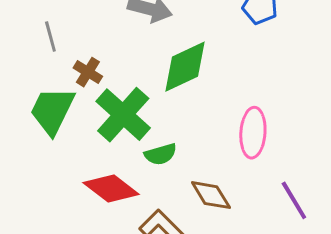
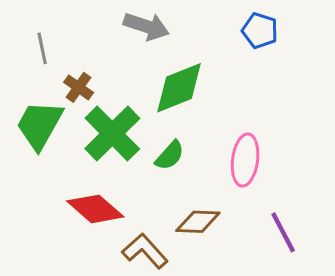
green semicircle: (161, 154) -> (170, 155), moved, turned -36
brown diamond: (211, 195) -> (198, 222), turned -60

